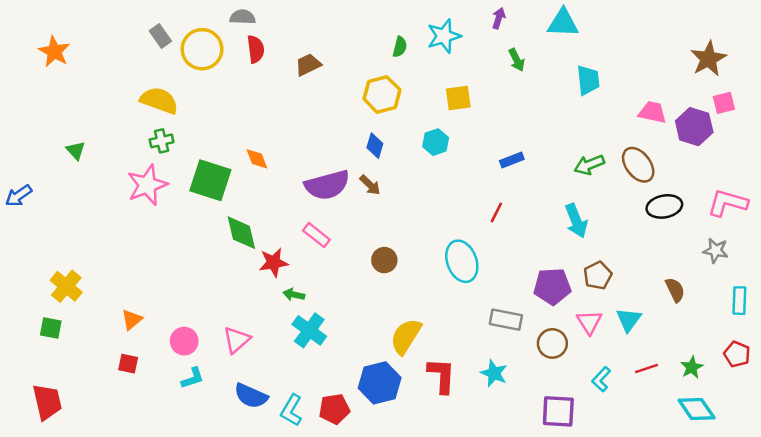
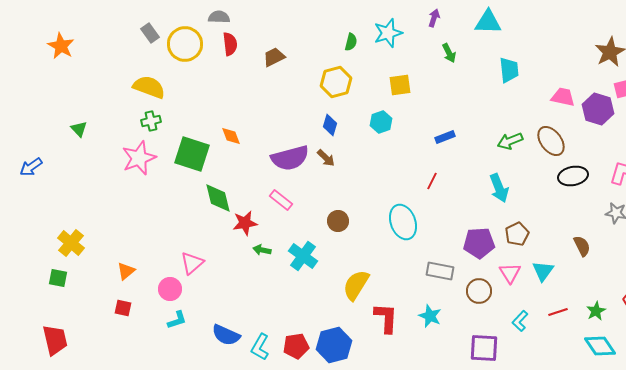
cyan cross: (309, 330) -> (303, 256), moved
pink triangle: (237, 340) -> (192, 263), moved
blue hexagon: (380, 383) -> (334, 345), moved

